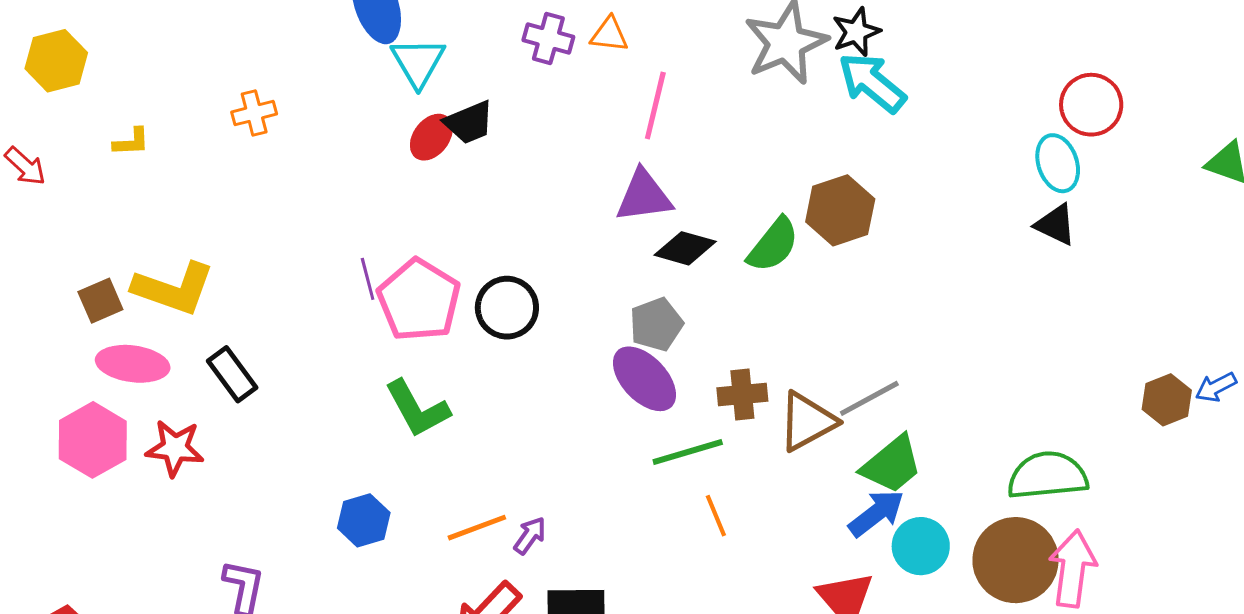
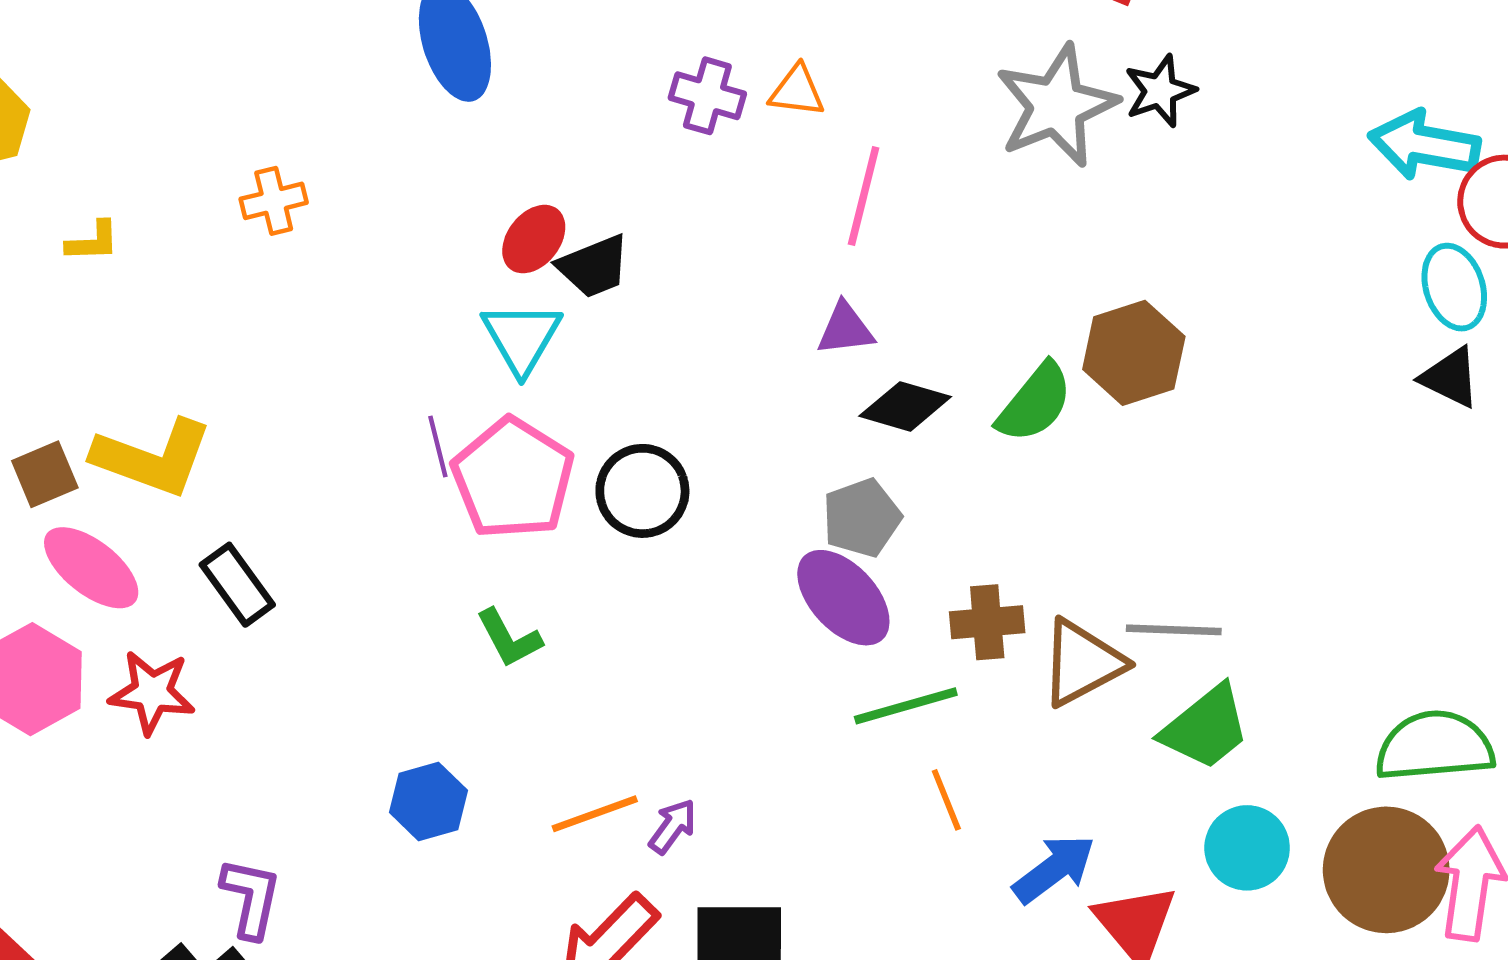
cyan triangle: (418, 62) -> (522, 337), moved
cyan arrow: (872, 83) -> (1424, 145), moved, turned -30
black trapezoid: (469, 122) -> (594, 266), moved
purple triangle: (644, 196) -> (845, 329), size x0.7
pink ellipse: (133, 364) -> (91, 568), turned 30
gray line: (869, 398) -> (1174, 630), turned 30
green L-shape: (417, 409) -> (509, 638), size x0.7
blue arrow: (876, 513) -> (1054, 869), moved

